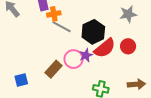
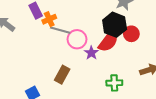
black hexagon: (93, 32) -> (115, 25), moved
pink circle: (74, 59) -> (77, 39), moved

